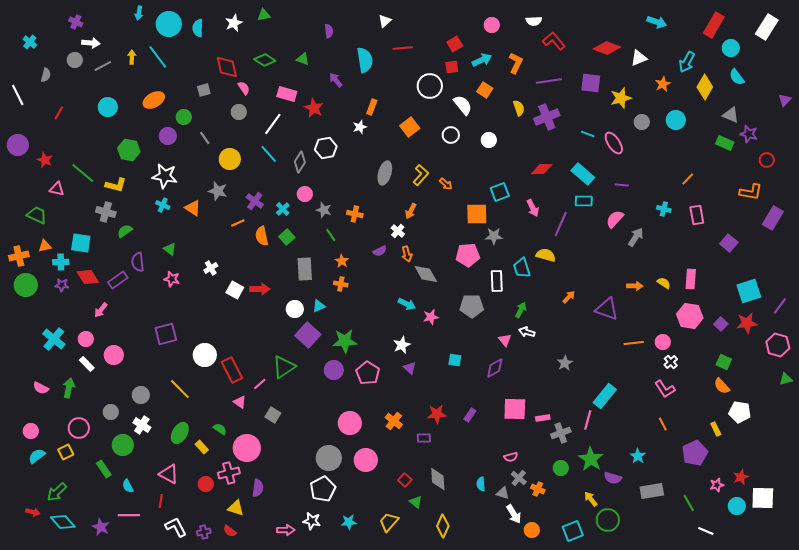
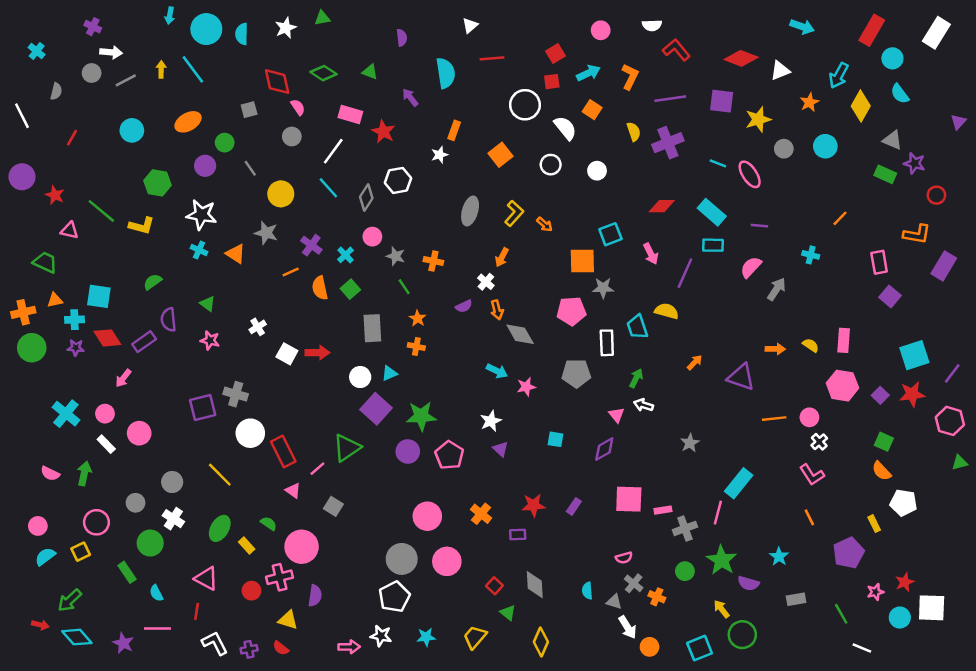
gray cross: (106, 212) -> (236, 394), moved
pink rectangle: (697, 215) -> (879, 262), moved
gray rectangle: (652, 491) -> (796, 599), size x0.7

